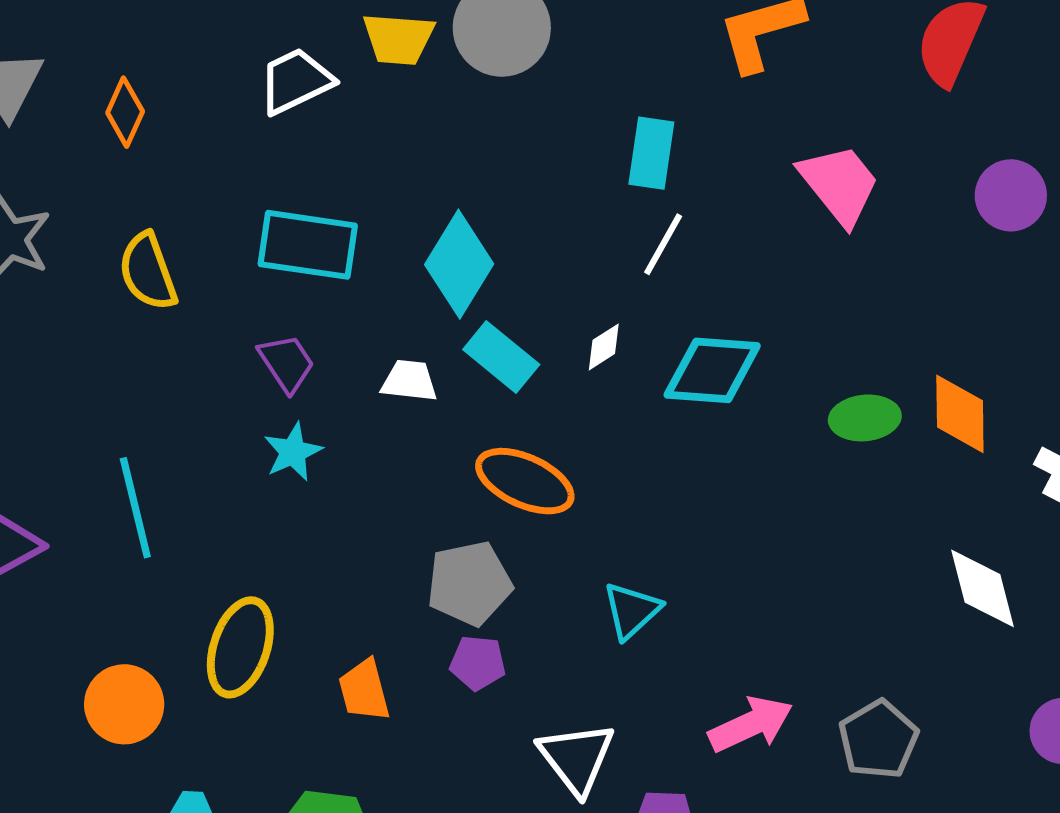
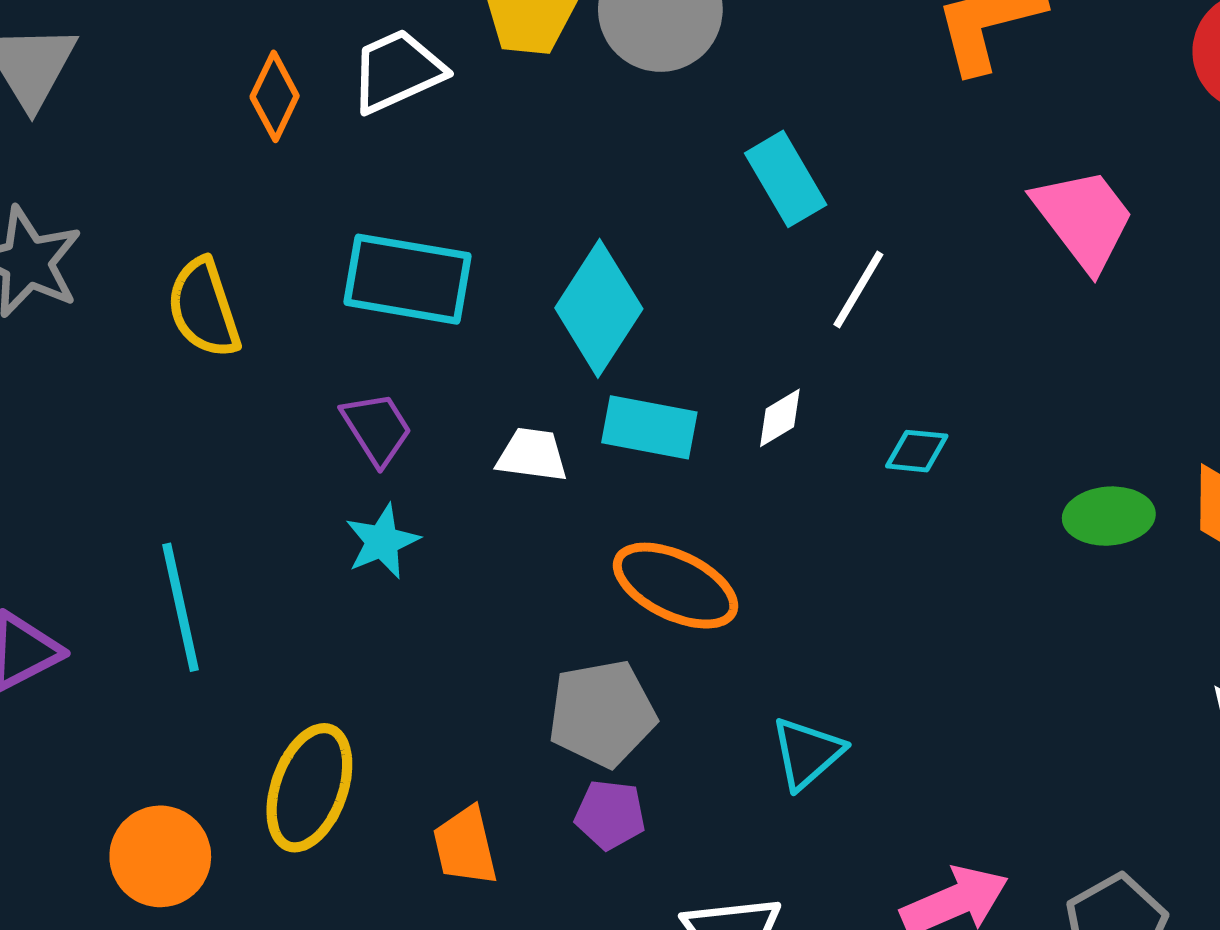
orange diamond: (125, 112) -> (275, 96), moved
cyan rectangle: (651, 153) -> (786, 179), moved, turned -40
cyan rectangle: (501, 357) -> (649, 427), turned -30
cyan diamond: (712, 370) -> (917, 451), size x0.5

